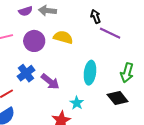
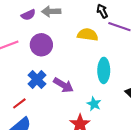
yellow semicircle: (63, 37) -> (88, 35), moved

